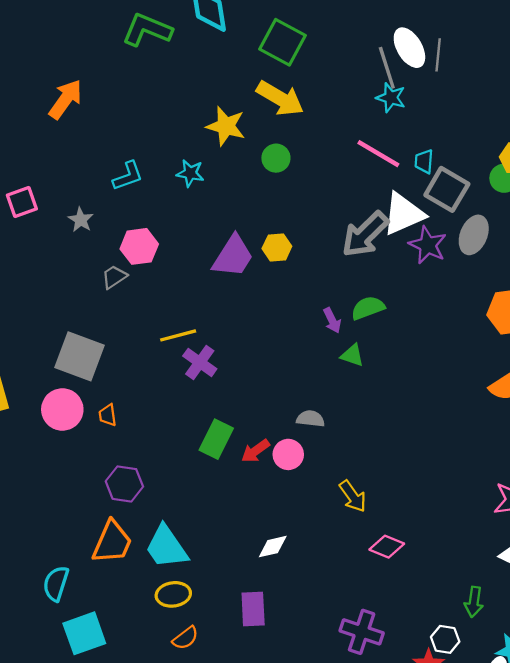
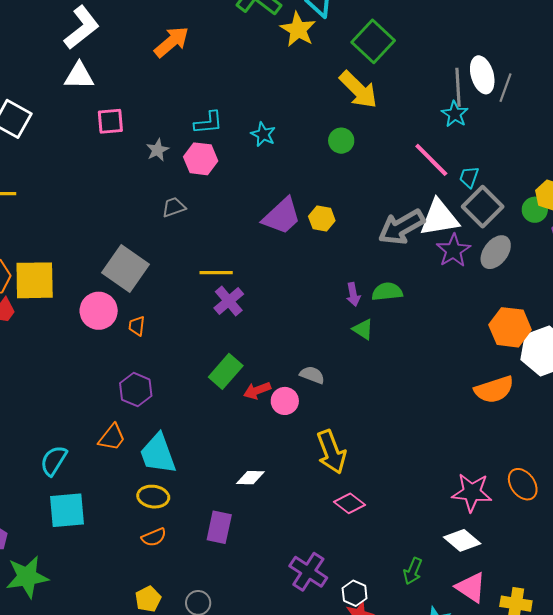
yellow star: (226, 126) -> (298, 29), moved
pink hexagon: (139, 246) -> (201, 159), moved
yellow arrow: (353, 496) -> (331, 452), size x1.4
orange trapezoid: (112, 542) -> (112, 437), size x0.7
white hexagon: (445, 639) -> (355, 593), moved

